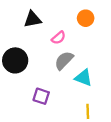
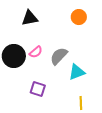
pink semicircle: (59, 38) -> (36, 52), moved
cyan triangle: (83, 78) -> (77, 72), turned -42

